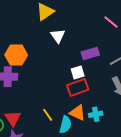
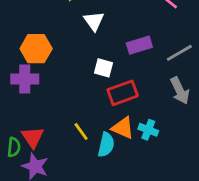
white square: (78, 73) -> (104, 68), moved, turned 32
cyan cross: (96, 114) -> (148, 130), turned 32

